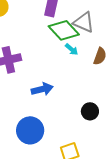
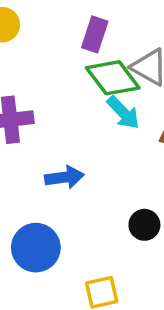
cyan arrow: (72, 49) -> (123, 113), size x1.5

